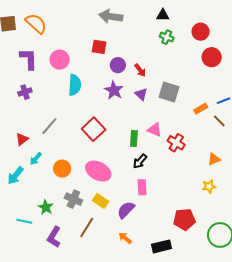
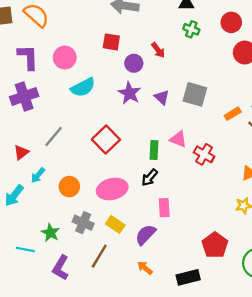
red arrow: (140, 70) -> (158, 50), moved
cyan semicircle: (75, 85) -> (83, 87), turned 60
purple cross: (25, 92) -> (24, 96), size x1.6
black arrow: (140, 161) -> (150, 177), moved
pink ellipse: (98, 171) -> (112, 189), turned -40
red pentagon: (184, 219) -> (215, 245), turned -30

